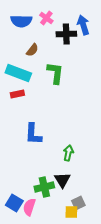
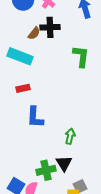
black cross: (66, 34) -> (50, 27), moved
green L-shape: (55, 73) -> (81, 56), moved
red rectangle: (17, 94) -> (23, 88), moved

